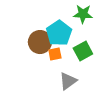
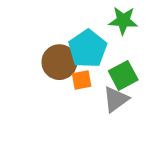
gray triangle: (68, 81) -> (116, 99), moved

